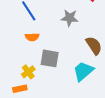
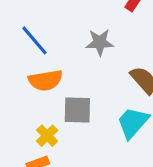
orange semicircle: (32, 37) -> (45, 80), size x1.5

